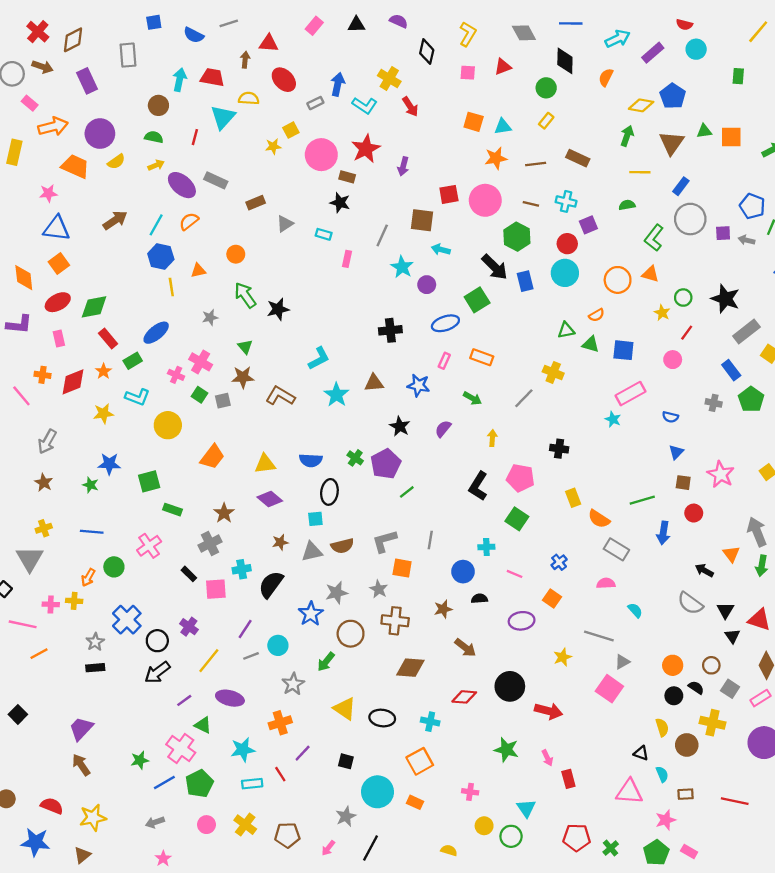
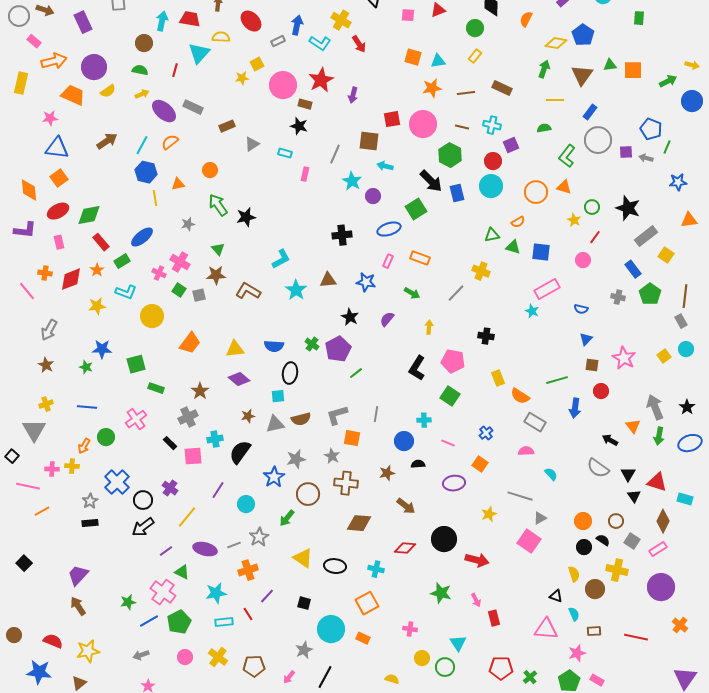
gray line: (251, 656) -> (234, 545), moved

